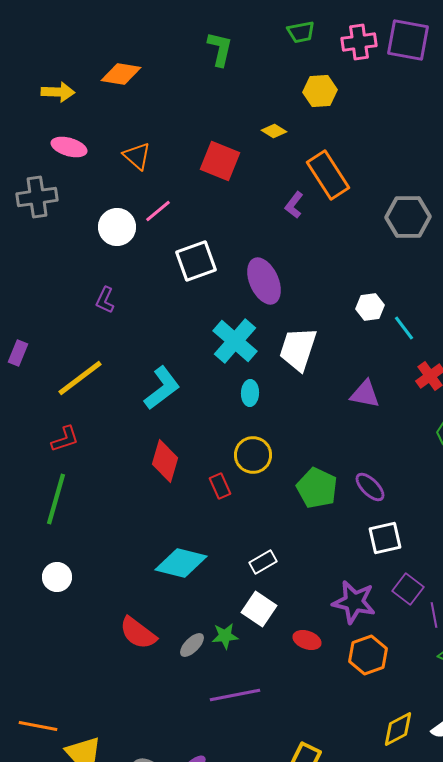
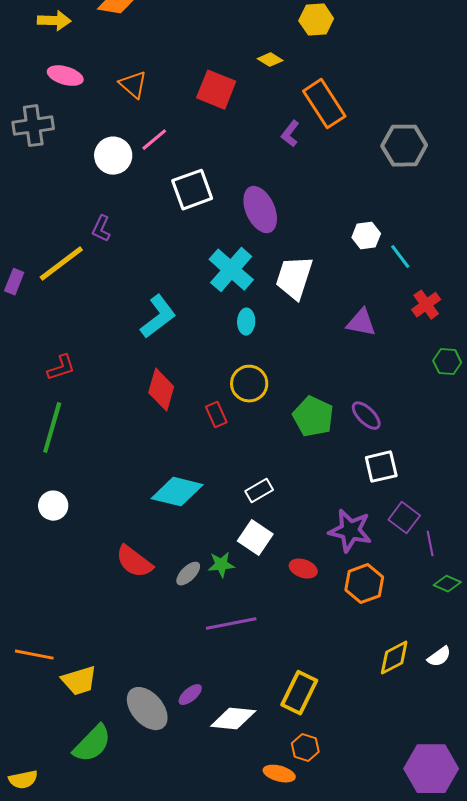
yellow line: (80, 378) -> (61, 264), moved

